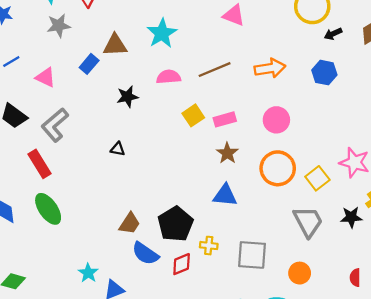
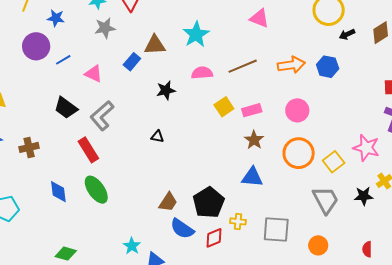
blue hexagon: (324, 73) -> (328, 67), moved

